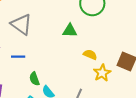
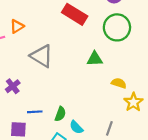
blue line: (18, 57) -> (35, 112), moved
green semicircle: (34, 79) -> (60, 114), turned -136

